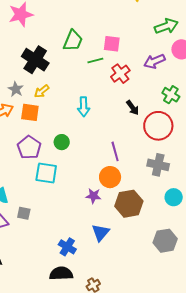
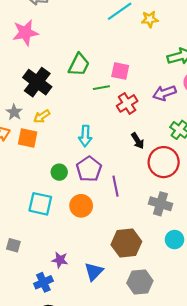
purple pentagon: (29, 147) -> (89, 169), moved
orange circle: (110, 177) -> (81, 206), moved
purple star: (93, 196) -> (60, 260), moved
gray hexagon: (165, 241) -> (140, 282), moved
blue cross: (67, 247) -> (43, 282), moved, turned 30

